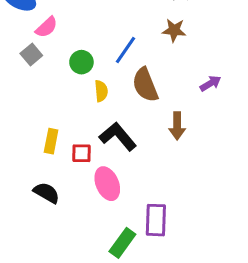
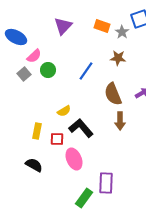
green circle: (81, 62) -> (48, 70), moved
brown semicircle: (145, 85) -> (113, 94), moved
yellow semicircle: (101, 91) -> (64, 111), moved, turned 64

